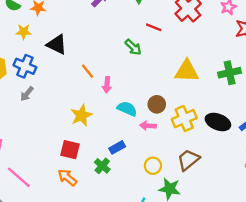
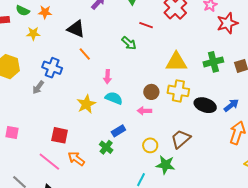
black triangle: (57, 44) -> (76, 29), moved
blue cross: (25, 66) -> (52, 68), moved
orange line: (88, 71) -> (85, 54), moved
cyan semicircle: (127, 109) -> (114, 98), moved
yellow cross: (184, 119) -> (178, 91), moved, turned 35
red square: (70, 150) -> (60, 135), moved
pink line: (19, 177) -> (49, 162), moved

